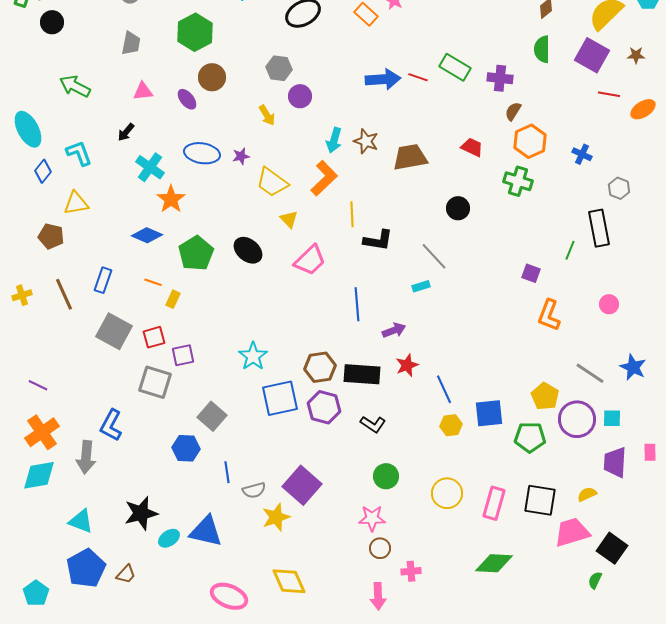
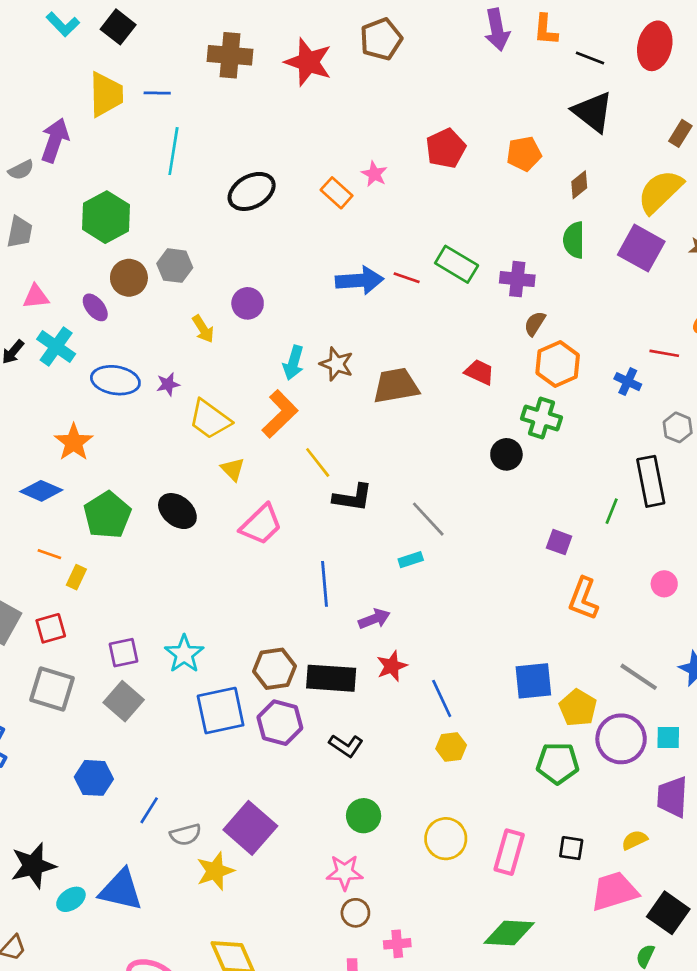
gray hexagon: (279, 68) -> (175, 266), moved
red line: (609, 94) -> (664, 353), moved
cyan cross: (150, 167) -> (56, 347), moved
black circle: (458, 208) -> (506, 454), moved
yellow line: (352, 214) -> (318, 462), turned -35
purple square: (183, 355) -> (124, 653), moved
blue square: (489, 413) -> (533, 681), moved
gray square: (212, 416) -> (124, 701), moved
blue line: (227, 472) -> (149, 810), turned 40
black square: (540, 500) -> (571, 848), size x0.6

